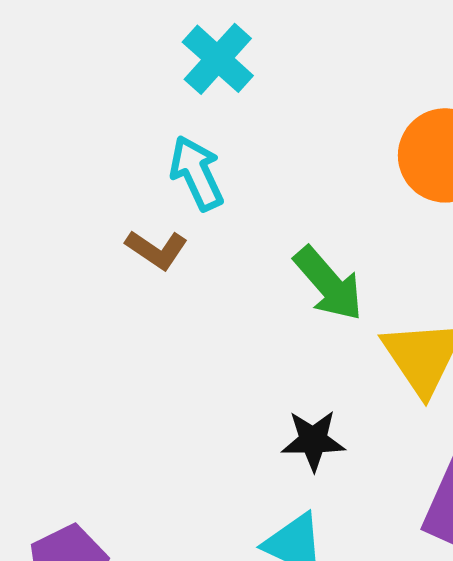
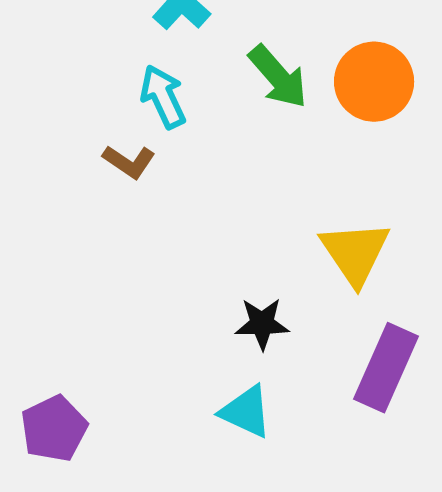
green arrow: (328, 284) -> (278, 77), moved

